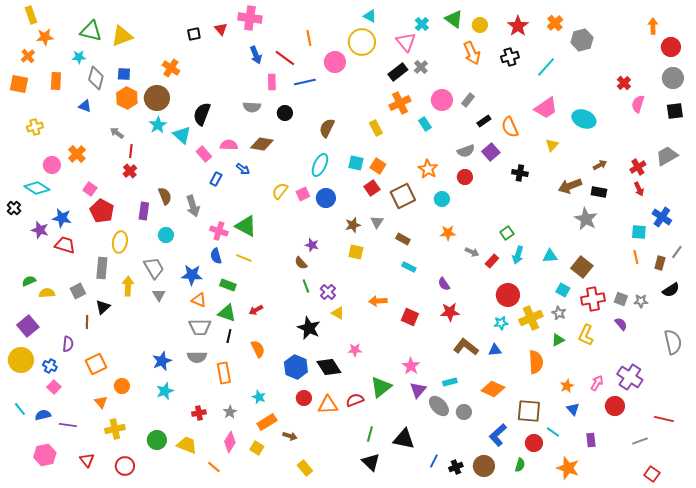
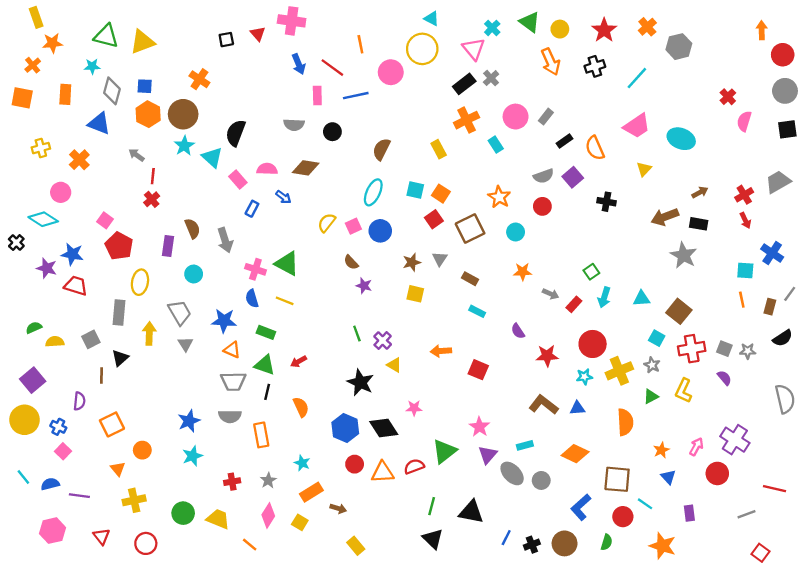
blue triangle: (85, 106) -> (99, 124), size x1.5
orange cross: (77, 154) -> (79, 160), moved
brown semicircle: (301, 263) -> (351, 262), moved
red star: (450, 312) -> (547, 356), moved

